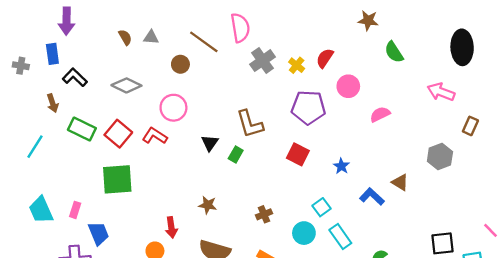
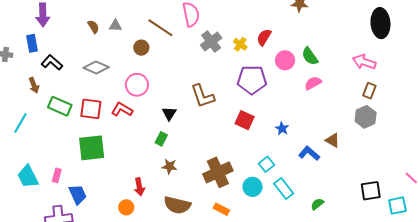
green semicircle: (394, 52) -> (310, 56), moved
brown rectangle: (470, 126) -> (369, 91), moved
red square: (118, 134) -> (91, 109), turned -30
green rectangle: (236, 155) -> (161, 139), moved
brown cross: (264, 214) -> (218, 172), size x2.0

